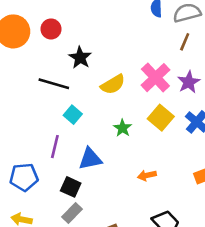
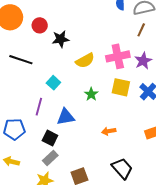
red circle: (51, 29) -> (40, 25), moved
black star: (80, 58) -> (61, 39), turned 30
pink cross: (155, 78) -> (118, 56), turned 30
black line: (54, 84) -> (21, 60), moved
yellow square: (161, 118) -> (121, 87), turned -30

